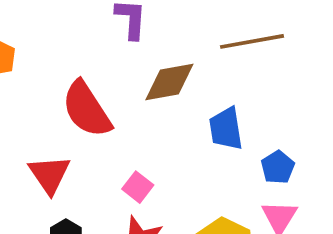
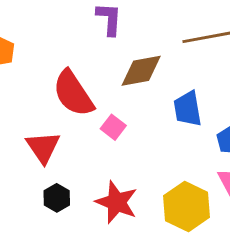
pink square: (138, 187) -> (113, 127), moved

